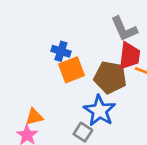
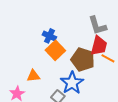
orange square: (71, 70) -> (55, 50), turned -30
orange triangle: (34, 117) -> (33, 76), moved

